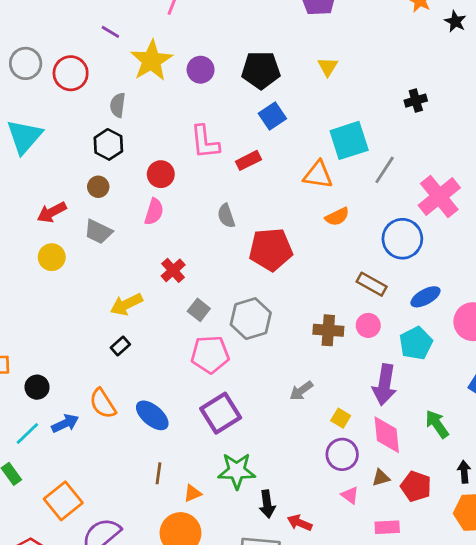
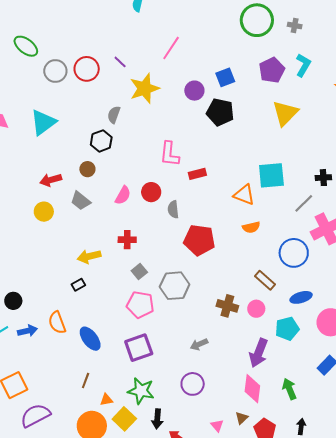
yellow triangle: (328, 67) -> (285, 113), moved, size x1.8
purple circle: (201, 70) -> (194, 91), moved
red circle: (71, 73) -> (87, 69), moved
black cross: (416, 101) -> (323, 178), moved
blue square: (272, 116) -> (225, 77), moved
gray line: (385, 170) -> (304, 203), moved
red circle: (161, 174) -> (151, 192), moved
red cross: (173, 270) -> (127, 240), turned 30
yellow square: (341, 418) -> (124, 419), moved, size x1.6
purple circle: (342, 454) -> (193, 384), moved
brown triangle: (381, 478) -> (242, 418), turned -40

